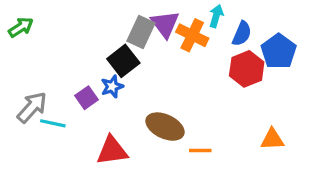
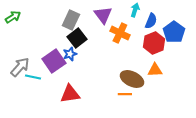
gray rectangle: (141, 32) -> (71, 20), moved
orange cross: (192, 35) -> (120, 33), moved
purple square: (86, 98) -> (54, 61), size x1.6
brown ellipse: (165, 127) -> (132, 79), moved
orange triangle: (272, 139) -> (155, 70), moved

